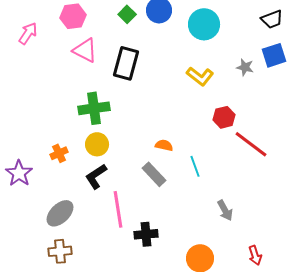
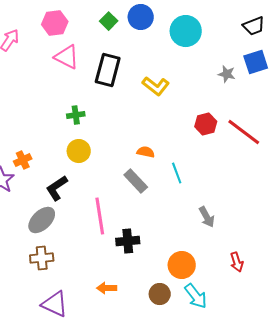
yellow L-shape: (200, 76) -> (156, 86), moved
green cross: (94, 108) -> (76, 115), size x0.6
red line: (251, 144) -> (244, 132), moved
orange cross: (59, 153) -> (23, 160), moved
black L-shape: (96, 176) -> (57, 188), moved

